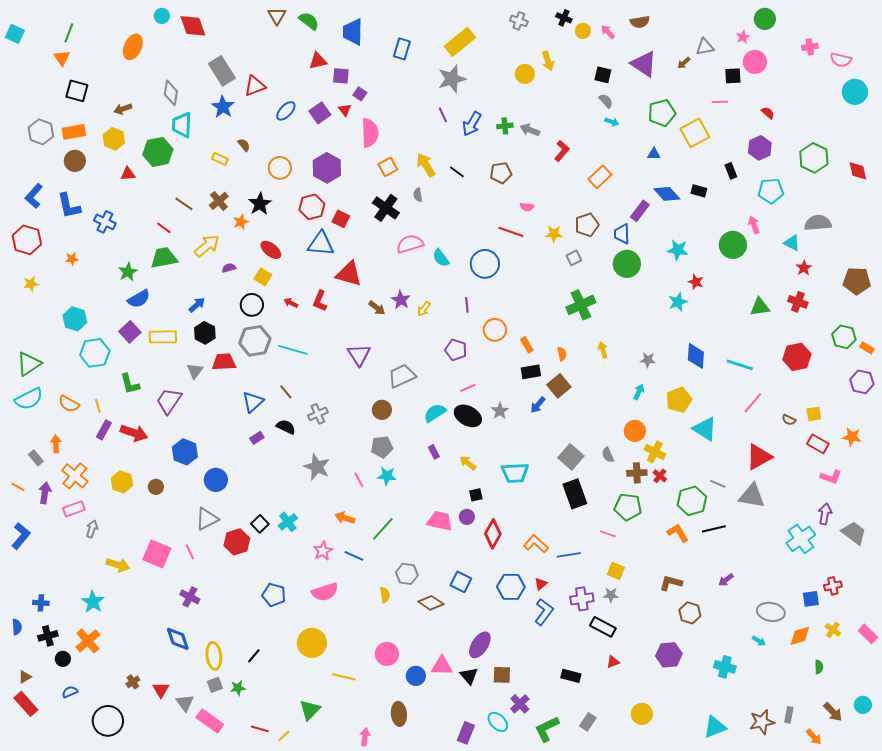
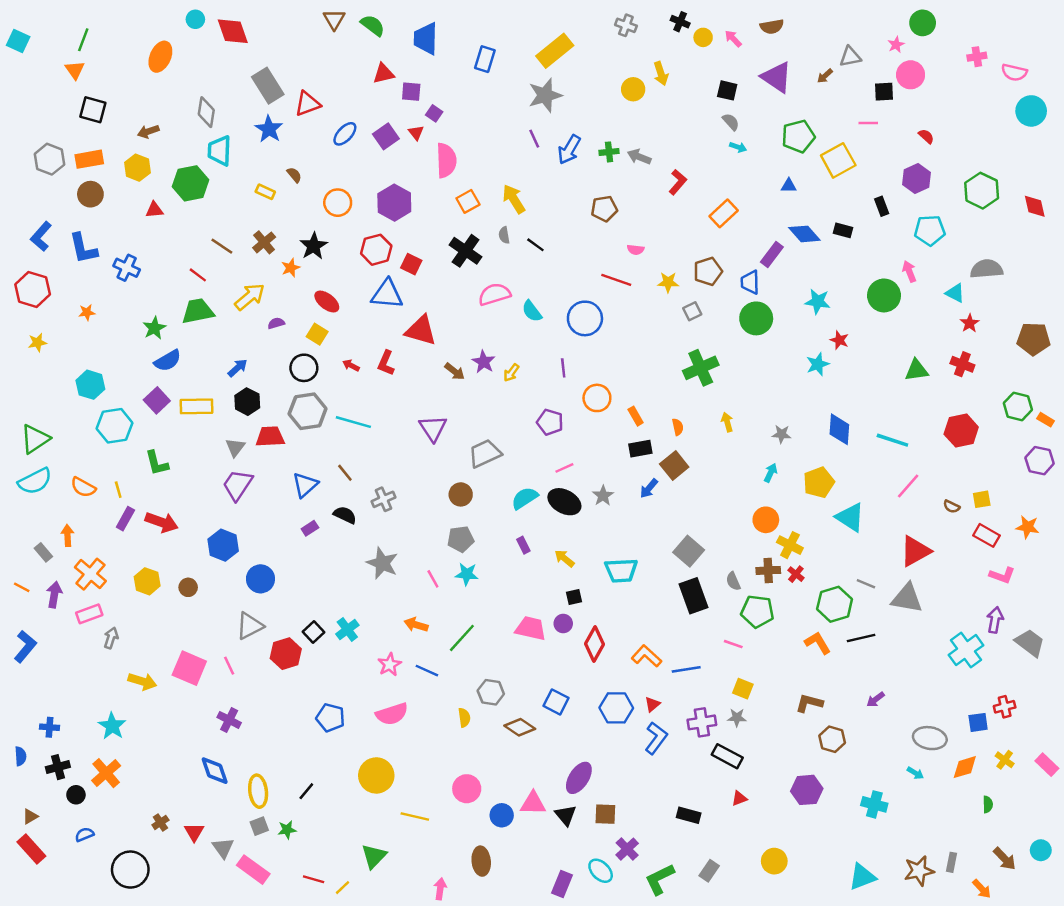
black line: (457, 172) -> (535, 245), moved
purple trapezoid: (169, 401) -> (238, 485), moved
gray semicircle: (608, 455) -> (733, 581), moved

